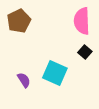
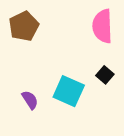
black square: (85, 52) -> (105, 75), moved

